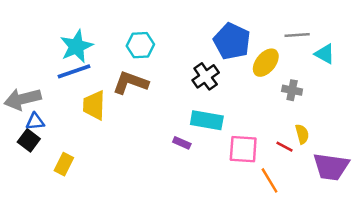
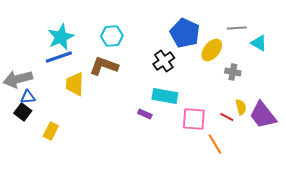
purple trapezoid: (331, 167) -> (263, 115), moved, turned 44

